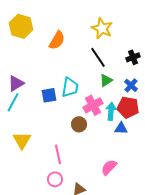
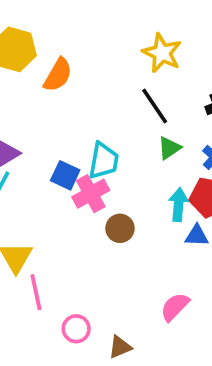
orange semicircle: (57, 40) -> (58, 75), moved
blue square: (49, 95) -> (65, 175), turned 35
pink cross: (93, 105) -> (91, 194), moved
pink line: (58, 154) -> (36, 292), moved

